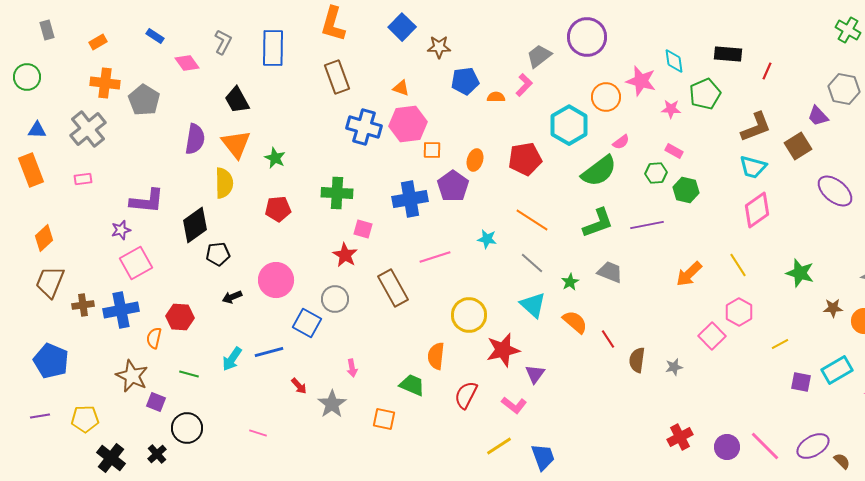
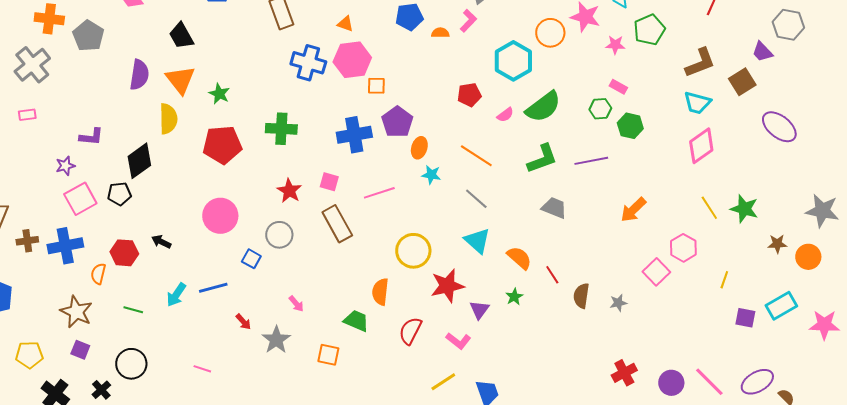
pink semicircle: (621, 142) -> (505, 115), moved
red pentagon: (525, 159) -> (469, 95), size x0.7
orange ellipse: (475, 160) -> (419, 148), moved
purple L-shape: (147, 201) -> (91, 137), size x0.7
red pentagon: (278, 209) -> (222, 145), size x1.5
pink square: (363, 229) -> (329, 182), moved
black pentagon: (218, 254) -> (119, 194), moved
yellow line: (738, 265) -> (709, 208), moved
green star: (570, 282) -> (514, 297), moved
black arrow: (232, 297) -> (161, 242), moved, turned 48
blue square: (307, 323) -> (251, 259), size x0.7
yellow line: (780, 344) -> (724, 280), turned -42
pink arrow: (352, 368) -> (296, 304), turned -30
purple square: (156, 402) -> (80, 350), moved

